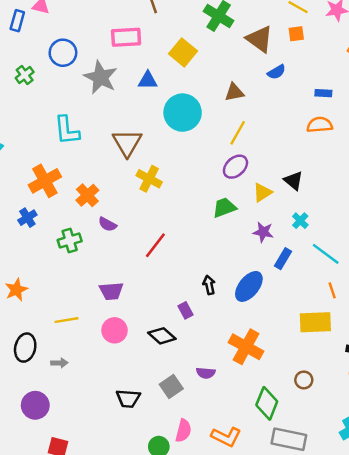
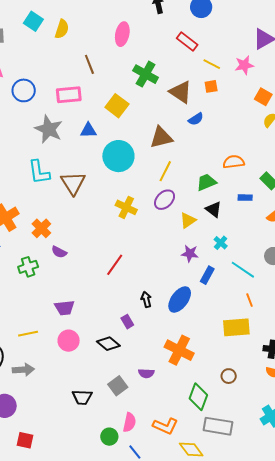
blue circle: (63, 53) -> (24, 90), moved
brown triangle: (234, 92) -> (161, 137), size x1.4
blue rectangle: (323, 93) -> (245, 198), moved
cyan L-shape: (67, 130) -> (39, 172), moved
yellow cross: (149, 179) -> (126, 207), moved
green trapezoid: (224, 208) -> (206, 182), moved
red line: (155, 245) -> (115, 265), moved
gray arrow: (59, 363) -> (23, 370), size x1.5

